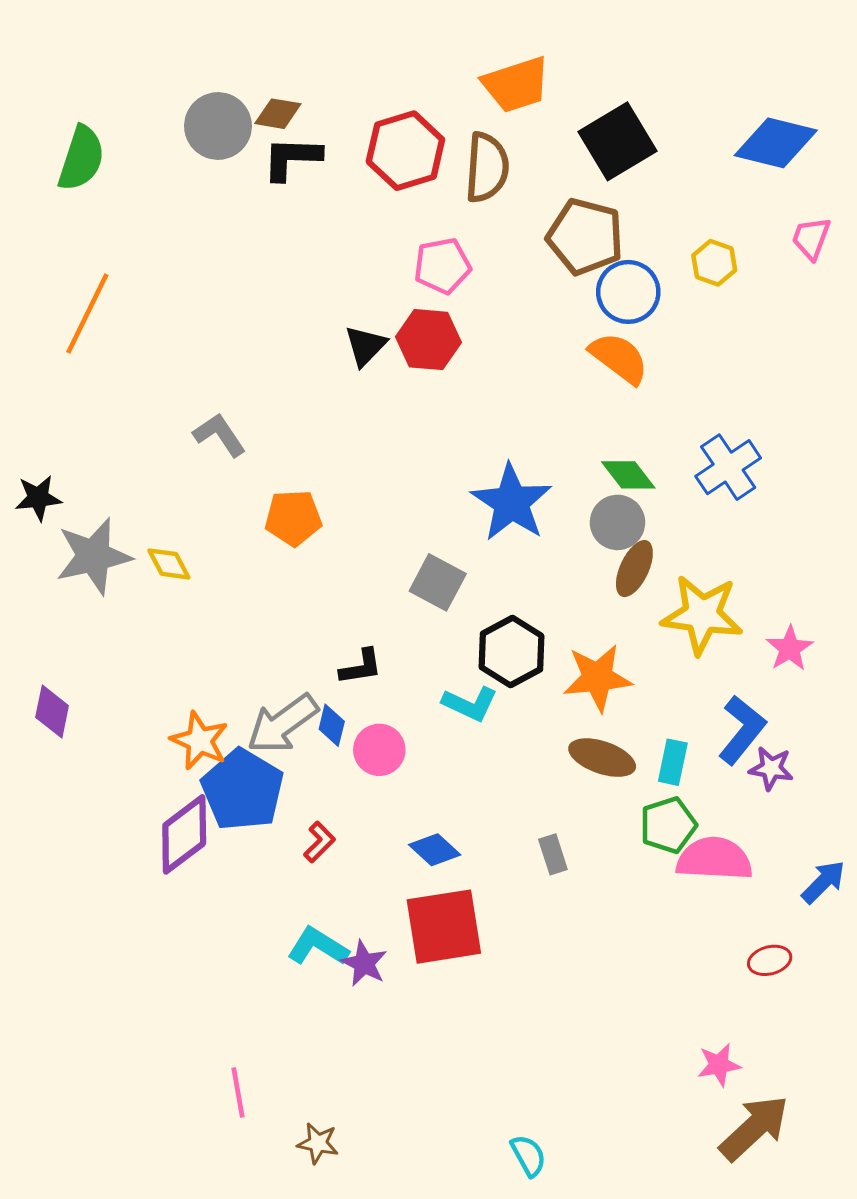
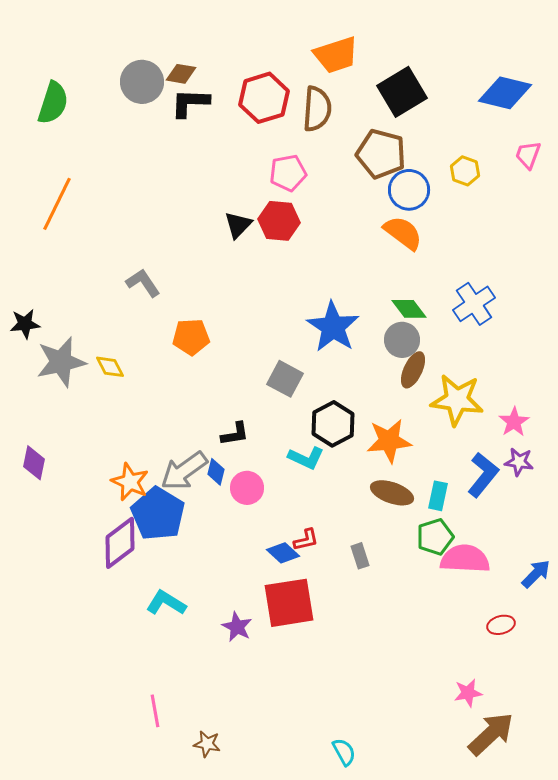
purple star: (771, 768) -> (519, 462), moved
red L-shape: (319, 842) -> (306, 540), moved, turned 32
cyan L-shape: (318, 947) -> (166, 603), moved

